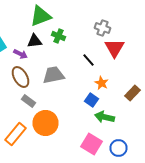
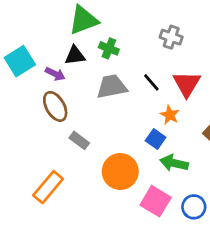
red triangle: (114, 48) -> (187, 84), moved
gray trapezoid: (54, 75) -> (112, 87), moved
gray rectangle: (28, 101) -> (79, 140), moved
orange circle: (46, 123) -> (120, 172), moved

